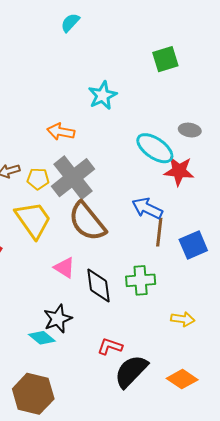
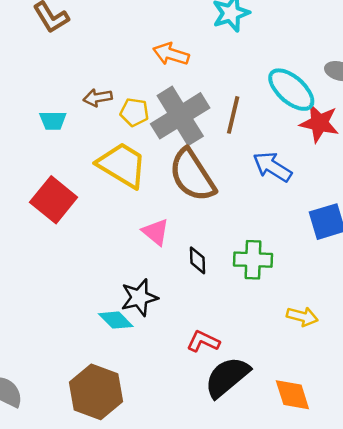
yellow trapezoid: (33, 220) -> (122, 165), turned -30
brown line: (159, 232) -> (233, 115), moved
black diamond: (99, 285) -> (197, 260), size x0.6
orange diamond: (182, 379) -> (292, 395), turned 32

